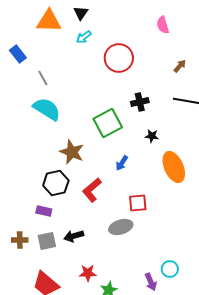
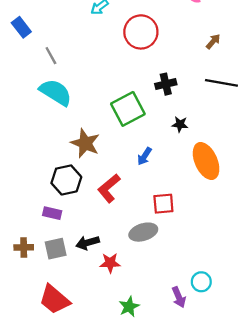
red star: (88, 273) -> (110, 263), moved

